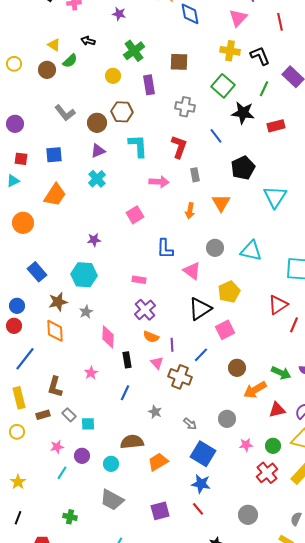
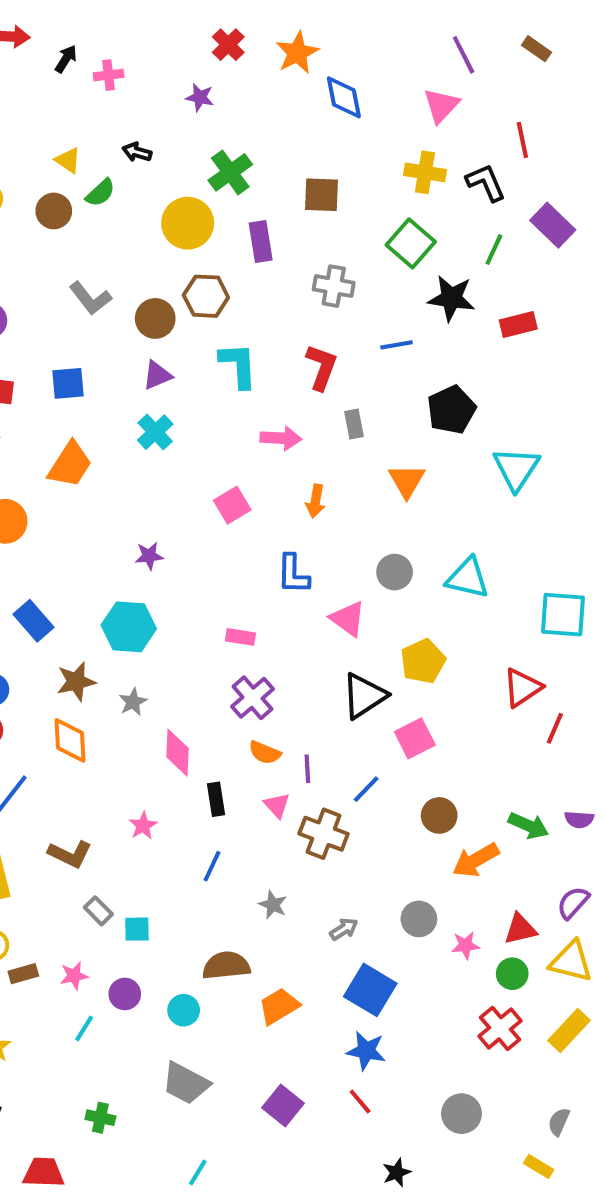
red line: (280, 22) -> (522, 140), moved
yellow circle: (113, 76) -> (188, 223), size x1.6
blue line: (216, 136) -> (397, 345), turned -63
orange arrow: (190, 211) -> (315, 501), moved
brown L-shape: (55, 387) -> (70, 854), turned -80
red triangle: (277, 410) -> (520, 929), moved
brown rectangle: (43, 415) -> (23, 974), moved
gray arrow: (190, 424) -> (344, 929), turned -72
pink star: (246, 445) -> (466, 945), moved
purple square: (160, 511) -> (283, 1106), turned -36

